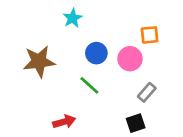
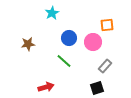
brown star: (39, 61) -> (28, 44), size x0.6

